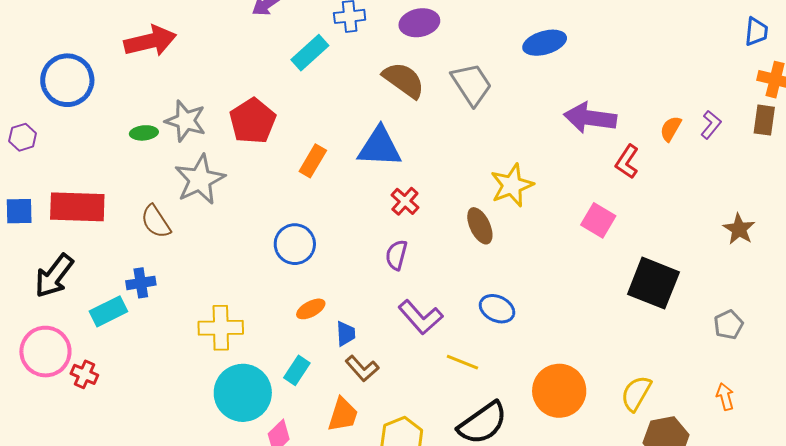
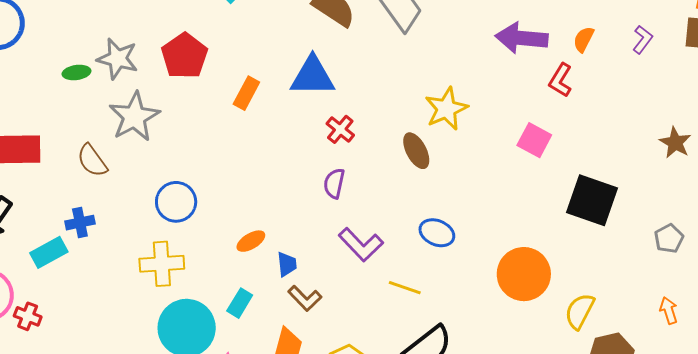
orange semicircle: (671, 129) -> (584, 39), moved
blue circle: (295, 244) -> (176, 202), moved
orange circle: (559, 391) -> (524, 274), moved

